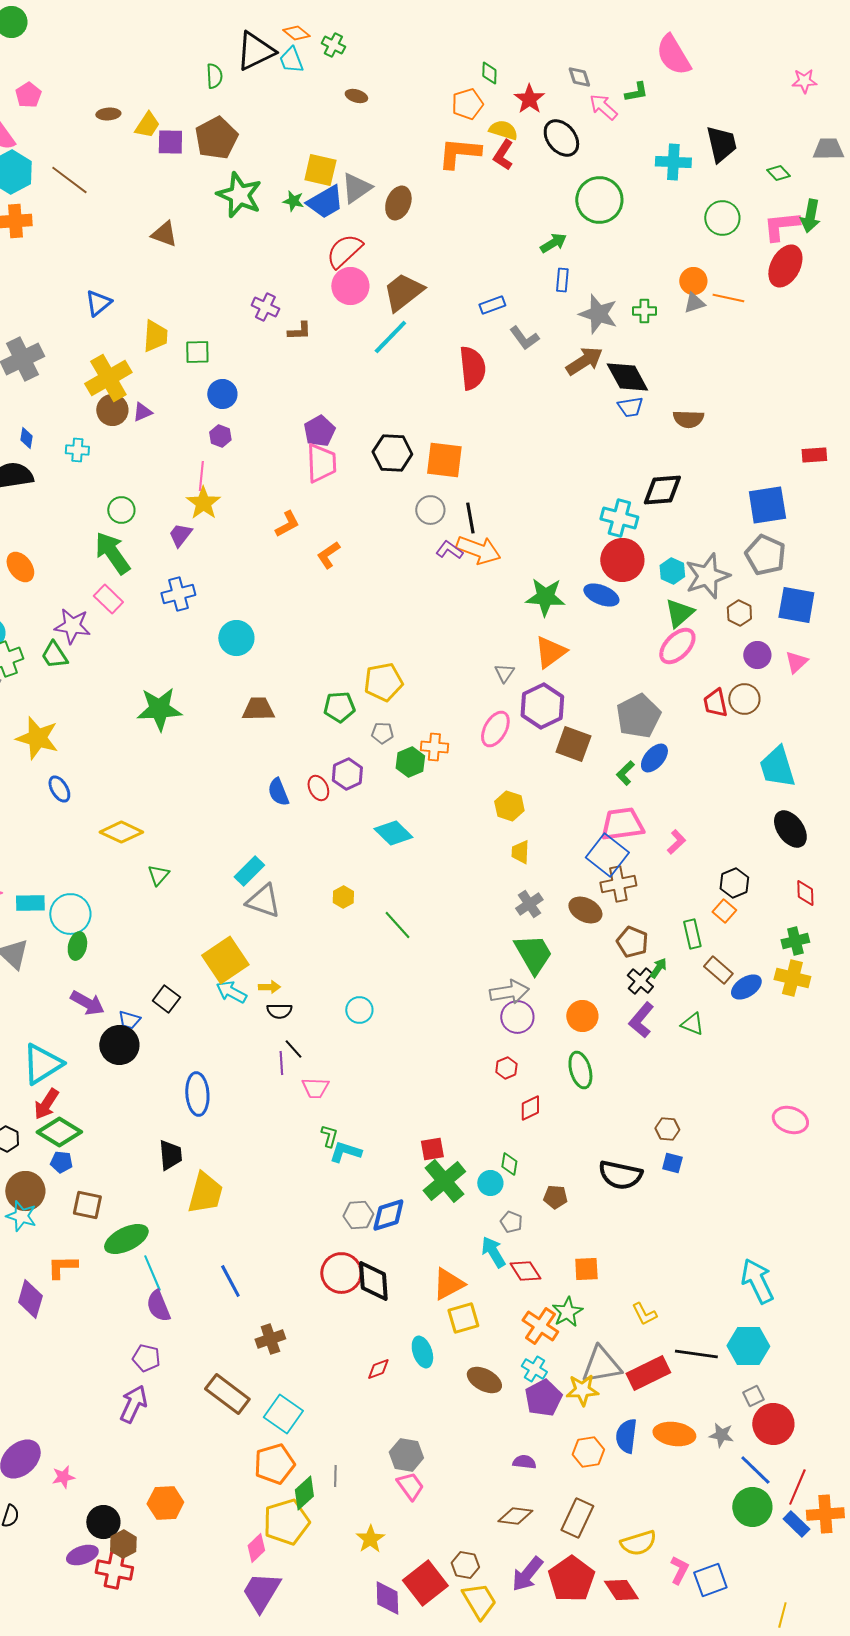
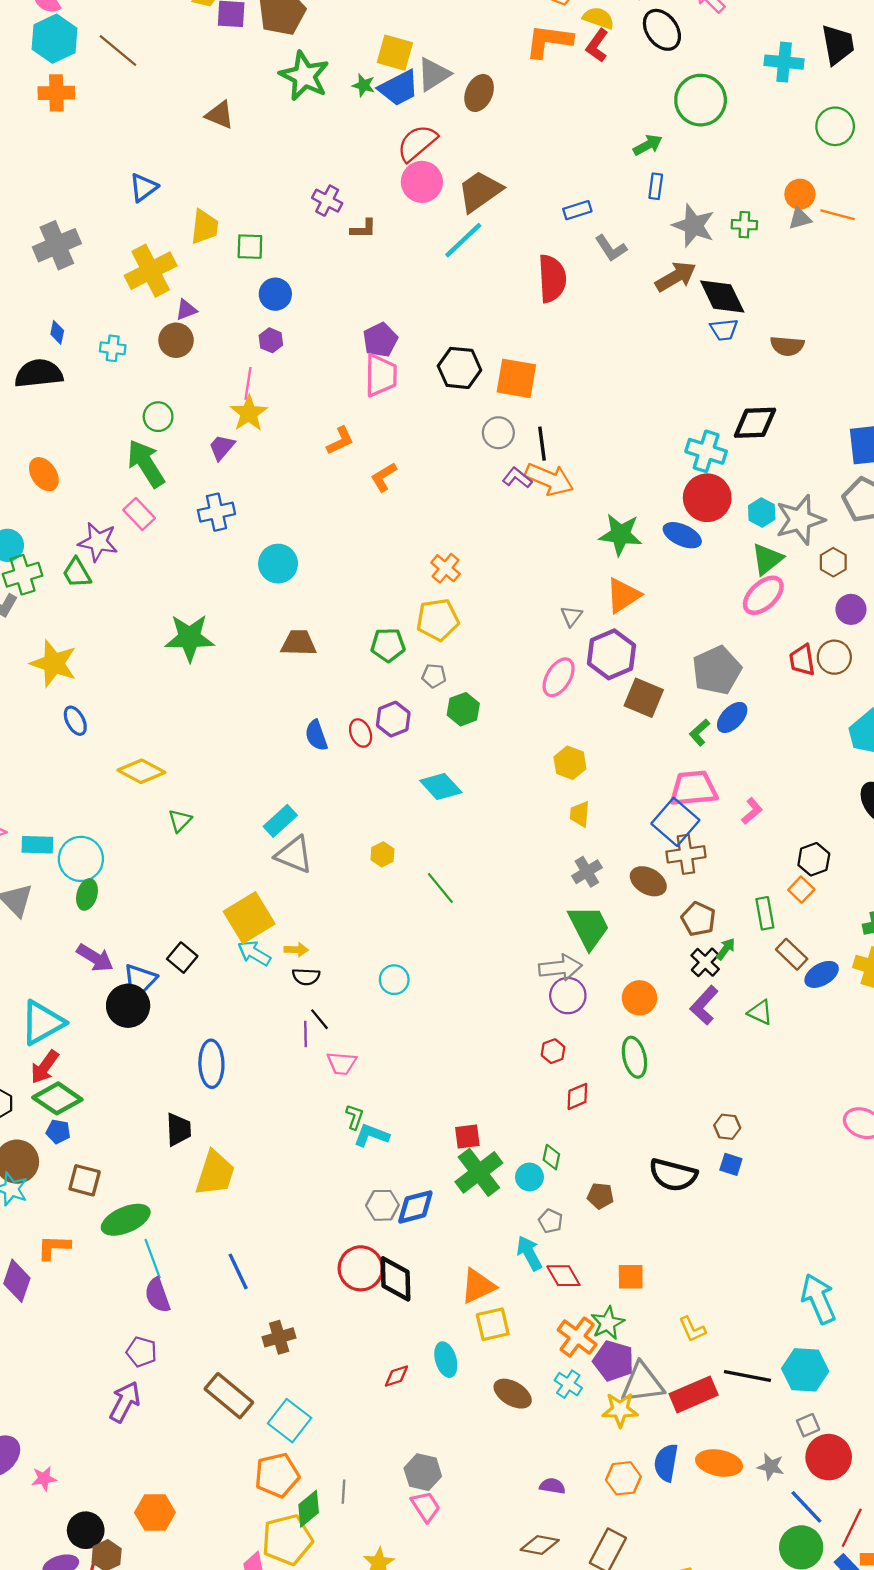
brown circle: (112, 410) -> (176, 340), moved
orange cross: (434, 747) -> (446, 568), moved, turned 32
blue trapezoid: (129, 1020) -> (140, 979), size x1.4
purple pentagon: (543, 1398) -> (614, 1361), moved, turned -30

